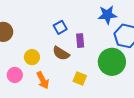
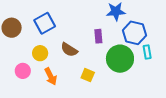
blue square: (60, 27) -> (45, 23), moved, size x1.5
purple rectangle: (80, 41) -> (98, 36), moved

